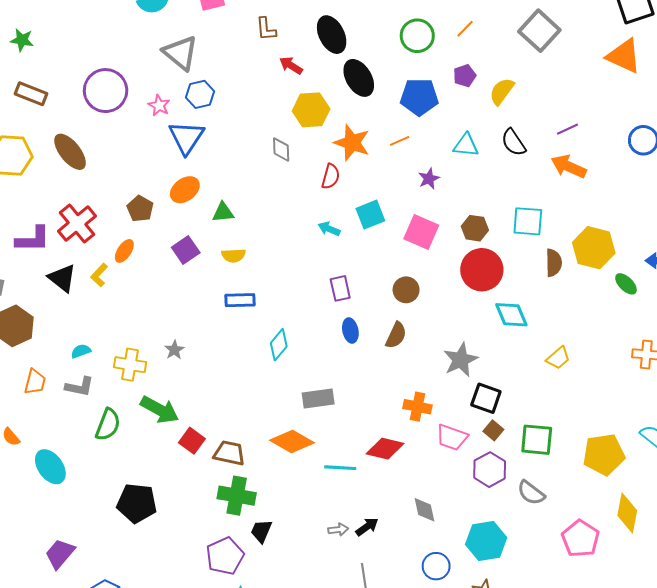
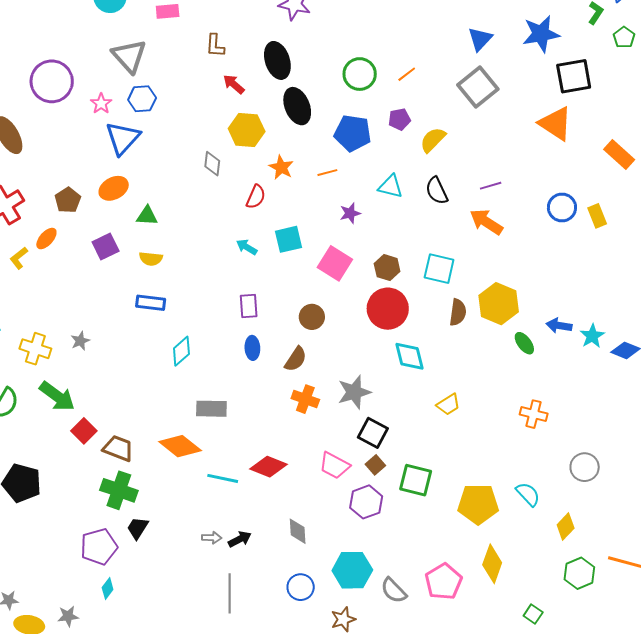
orange star: (352, 143) -> (281, 167), size x0.7
orange cross: (417, 407) -> (305, 399), moved
gray semicircle: (531, 493) -> (394, 590), moved

